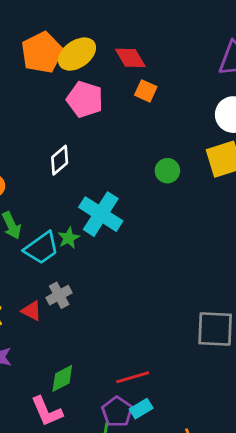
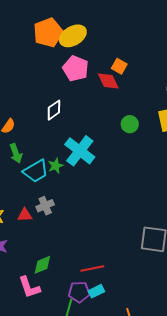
red diamond: (130, 58) -> (108, 81), moved
red triangle: (32, 311) -> (25, 215), turned -35
purple pentagon: (117, 412) -> (79, 292), turned 30

